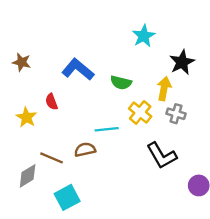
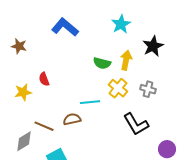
blue L-shape: (78, 69) -> (65, 27), moved
yellow arrow: (164, 89) -> (126, 60), moved
yellow star: (26, 117) -> (23, 92), turned 30

